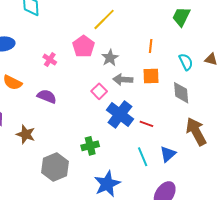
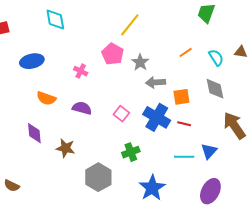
orange line: (151, 46) -> (186, 52), moved, turned 56
orange square: (151, 76) -> (181, 97), moved
pink square: (99, 91) -> (121, 114), moved
cyan line: (143, 157) -> (184, 157), turned -60

